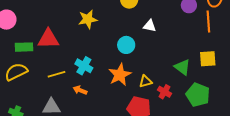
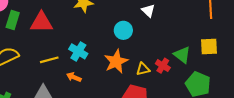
white triangle: (150, 26) -> (148, 11), turned 32
green rectangle: (24, 47) -> (13, 20), moved, turned -72
red cross: (164, 92) -> (163, 66), moved

